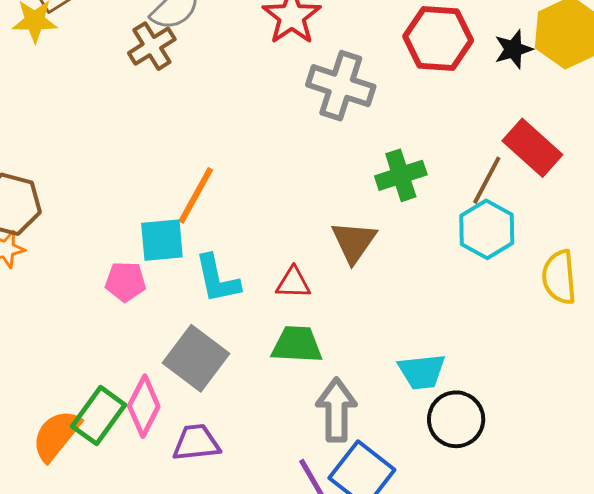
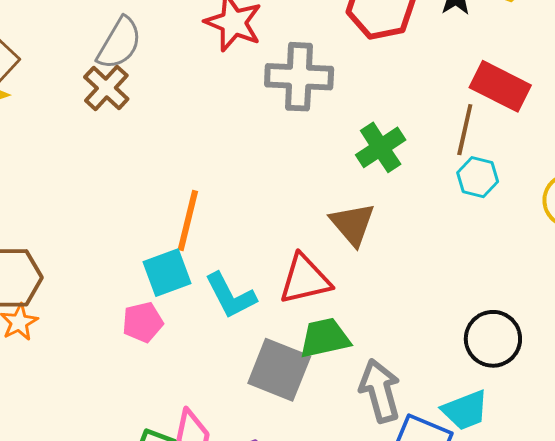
cyan hexagon: (487, 229) -> (478, 177), size x0.7
red triangle: (293, 283) -> (305, 279), size x1.5
gray square: (196, 358) -> (279, 370), moved
cyan trapezoid: (422, 372) -> (465, 410), moved
black circle: (456, 419) -> (493, 339), moved

